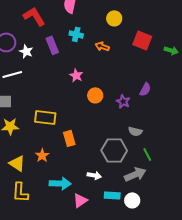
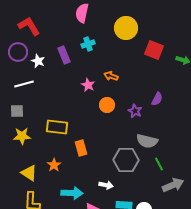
red L-shape: (34, 16) -> (29, 26), moved
yellow circle: (114, 18) -> (126, 28), size x1.5
cyan cross: (76, 34) -> (88, 44), turned -32
orange arrow: (102, 46) -> (111, 76), moved
gray semicircle: (135, 131) -> (147, 141), size x1.5
gray arrow: (135, 174) -> (173, 185), moved

